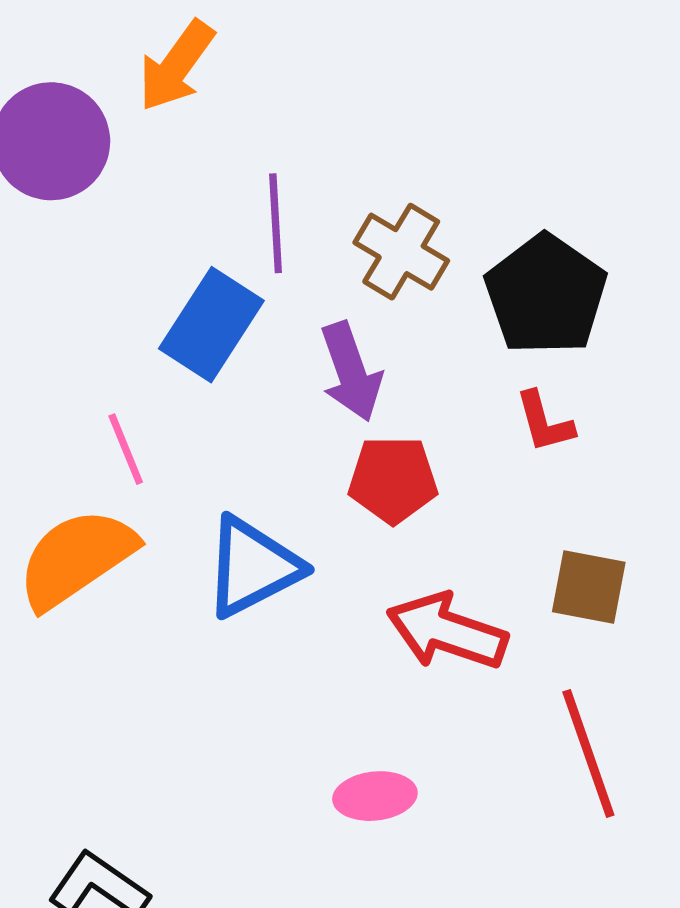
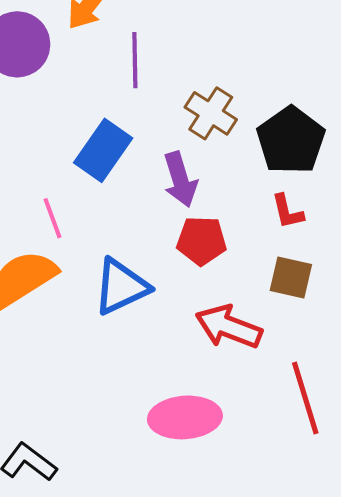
purple line: (276, 223) -> (135, 60), moved
brown square: (589, 587) -> (291, 277), moved
pink ellipse: (375, 796) -> (185, 417), size x1.6

